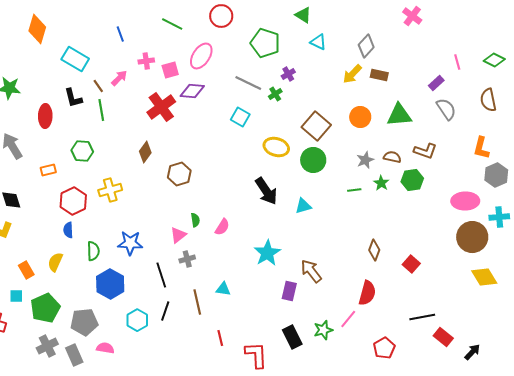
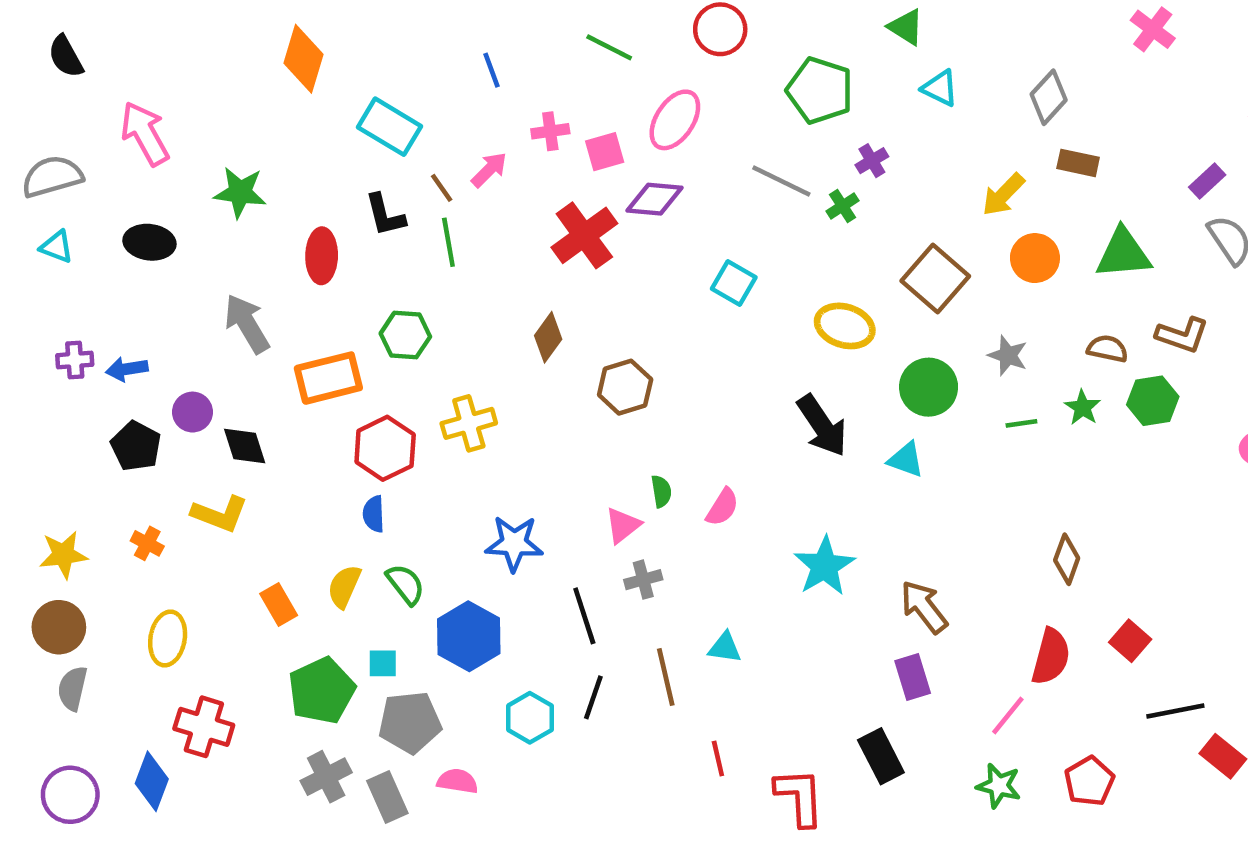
yellow arrow: (352, 74) -> (1003, 195), moved
cyan square: (240, 117) -> (734, 283), moved
green circle: (313, 160) -> (929, 387), moved
gray star: (365, 160) -> (1008, 355), moved, turned -30
orange rectangle: (48, 170) -> (328, 378), size x1.8
cyan triangle: (303, 206) -> (906, 460), turned 36
green semicircle: (93, 251) -> (405, 584), moved, turned -36
red square: (411, 264) -> (1130, 641), moved
purple rectangle: (289, 291) -> (913, 677), moved, turned -30
cyan square: (16, 296) -> (383, 663), moved
green star: (323, 330) -> (999, 786), moved, turned 30

